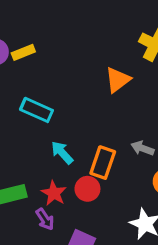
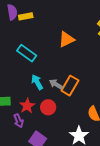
orange triangle: (118, 80) -> (66, 39), moved
gray arrow: (143, 148) -> (56, 84), moved
orange rectangle: (103, 163) -> (70, 86), moved

